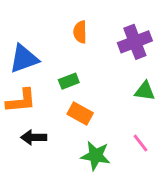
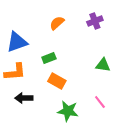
orange semicircle: (80, 32) -> (57, 23), turned 49
purple cross: (135, 42) -> (95, 21), moved, size x0.7

